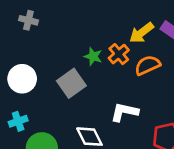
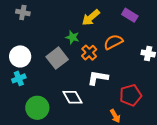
yellow arrow: (141, 33) -> (91, 18), moved
orange cross: (119, 54) -> (89, 53), moved
cyan cross: (18, 121) -> (19, 78), moved

